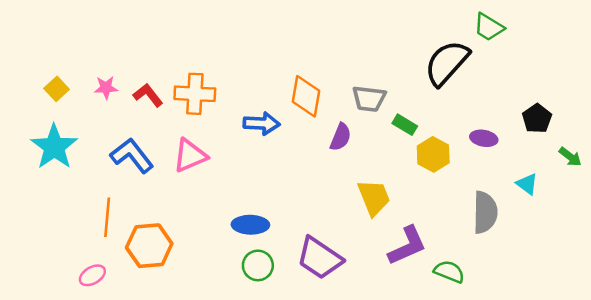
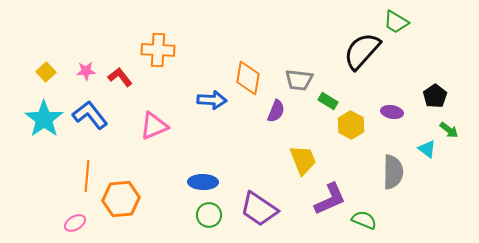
orange cross: (195, 94) -> (158, 50), moved
blue L-shape: (132, 156) -> (90, 115), moved
green arrow: (570, 157) -> (449, 130), moved

